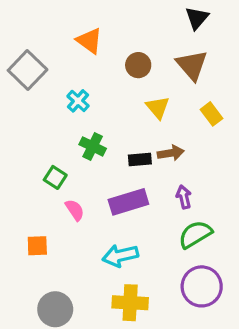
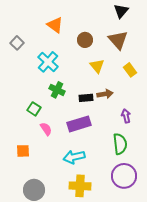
gray square: (28, 70) -> (17, 43), size x0.6
cyan cross: (78, 101) -> (48, 62), size x1.5
purple arrow: (184, 197) -> (126, 116), moved
green semicircle: (195, 234) -> (120, 144), turned 115

